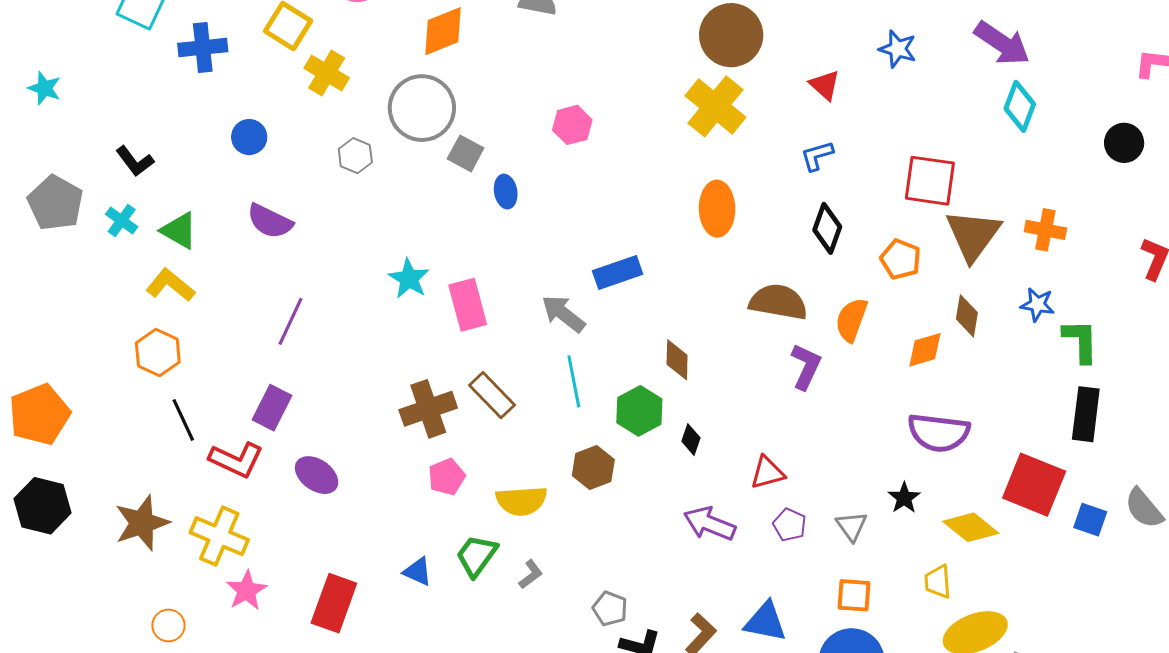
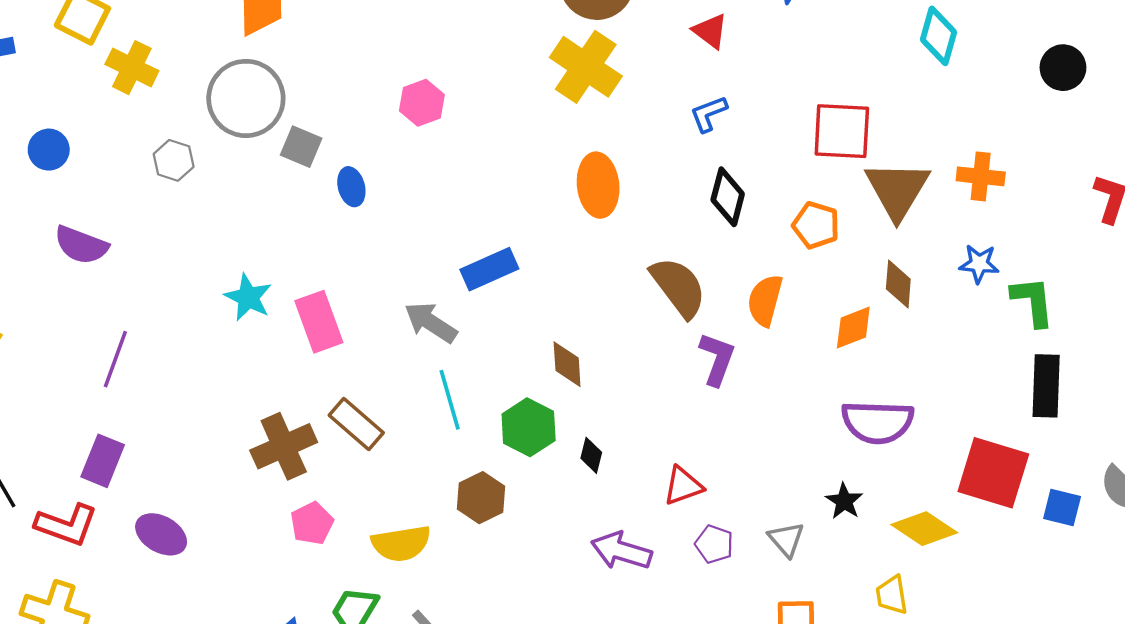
brown semicircle: (778, 302) -> (678, 287), turned 48

